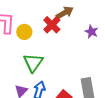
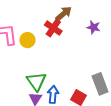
green triangle: (33, 63) -> (36, 81), moved

